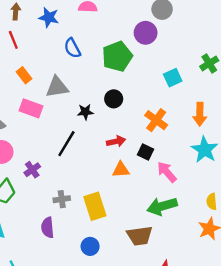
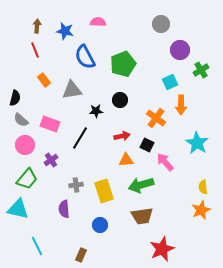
purple circle: (146, 33) -> (180, 50), moved
blue semicircle: (72, 48) -> (85, 57), size x1.4
pink rectangle: (31, 108) -> (50, 124), moved
orange arrow: (200, 114) -> (181, 105), moved
green arrow: (162, 206) -> (141, 185), moved

